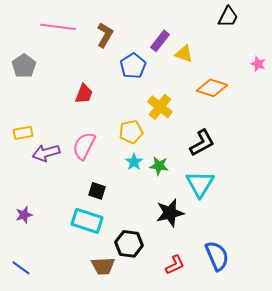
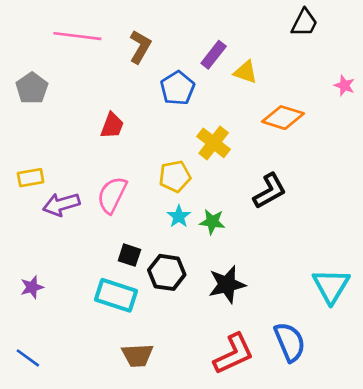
cyan triangle: (200, 184) -> (331, 286), moved
black hexagon: (129, 244) -> (167, 272), moved
red L-shape: (175, 265) -> (234, 354), size x1.6

